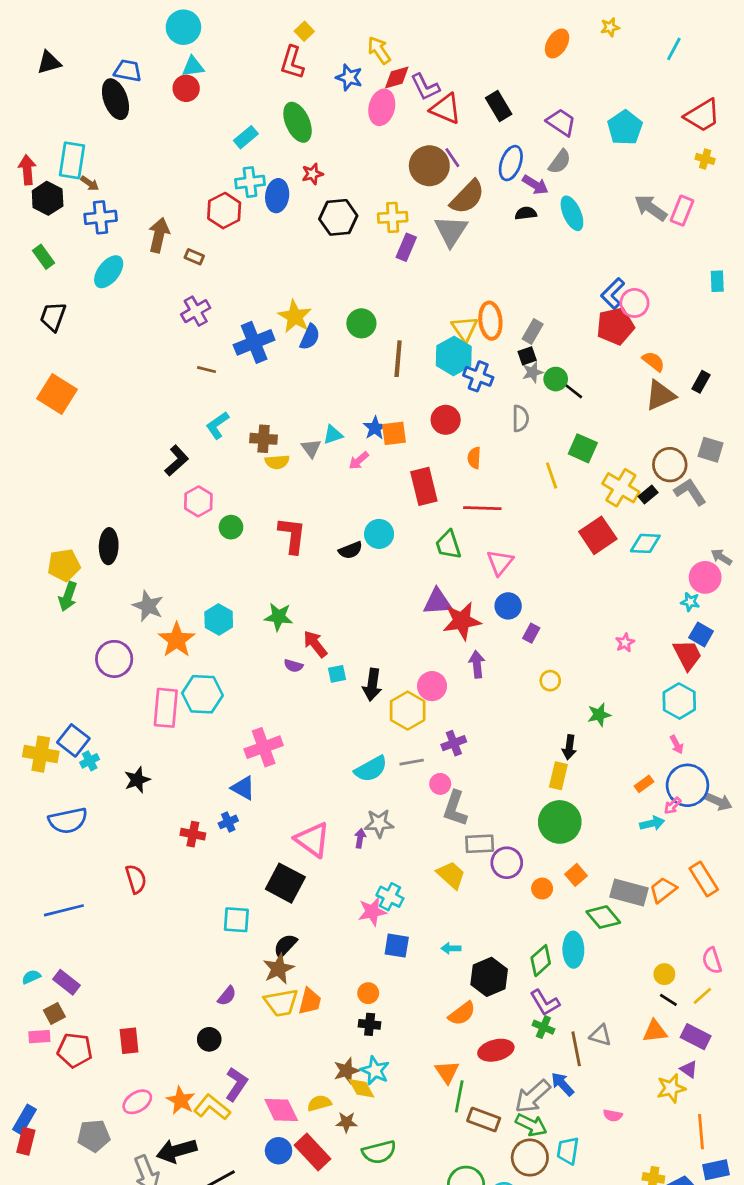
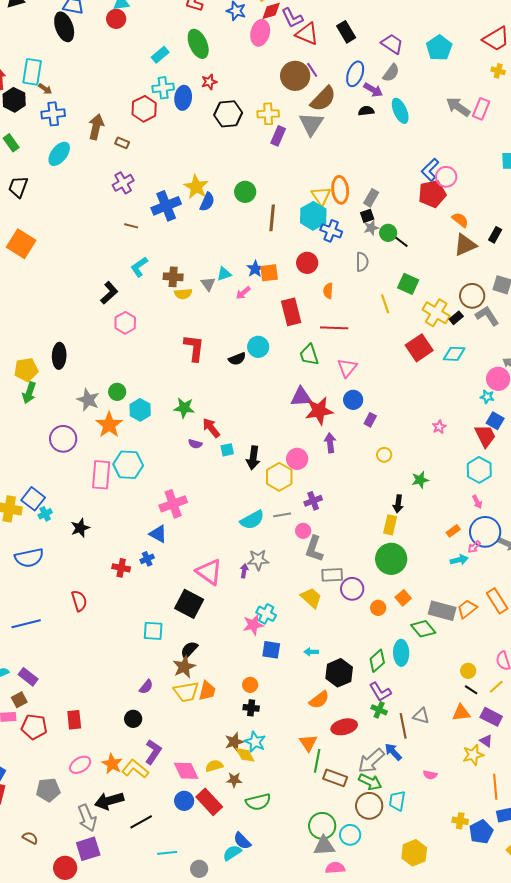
green circle: (231, 527) -> (117, 392), moved

